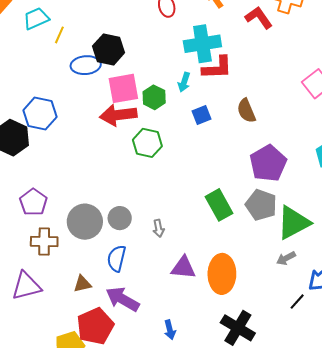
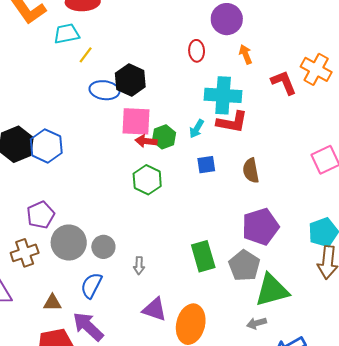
blue hexagon: (40, 114) -> (46, 146), moved
red arrow: (118, 115) -> (146, 141), moved, size x0.6
purple pentagon: (33, 202) -> (41, 215), moved
brown cross: (44, 242) -> (25, 253), turned -32

